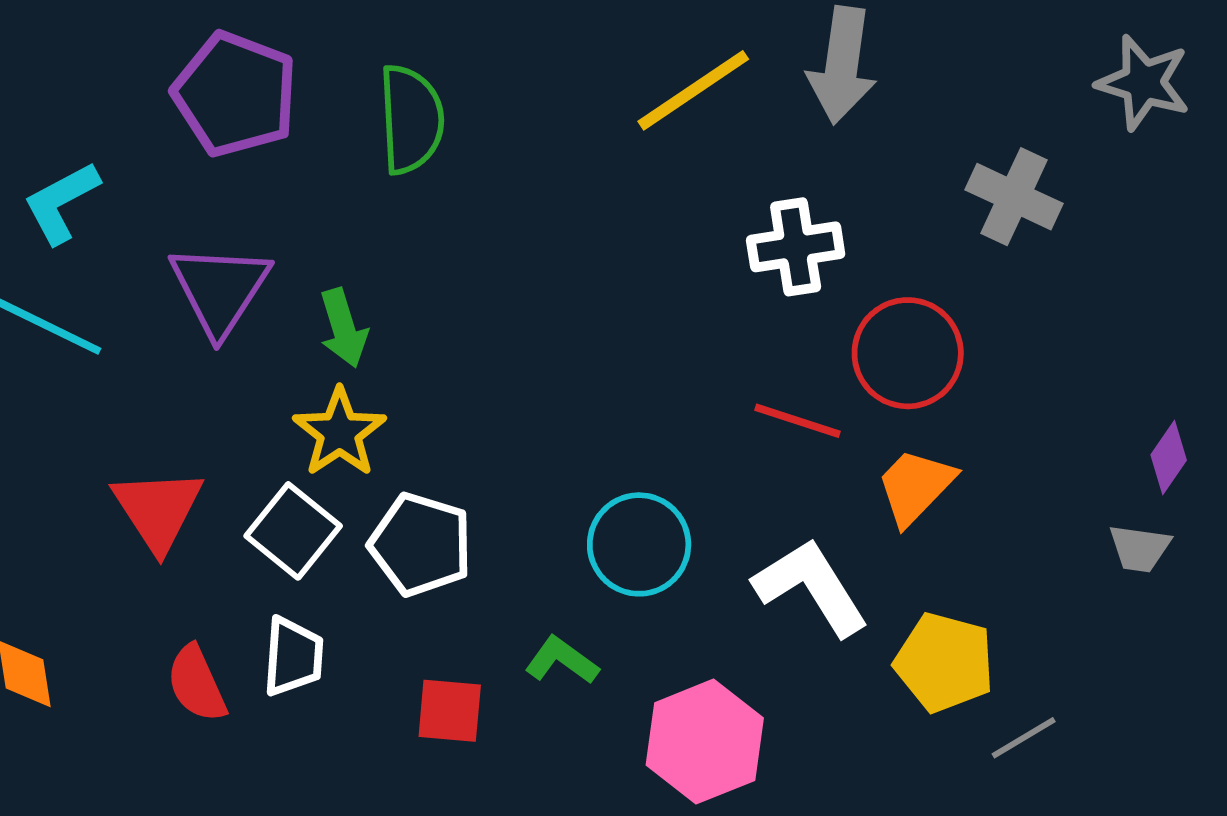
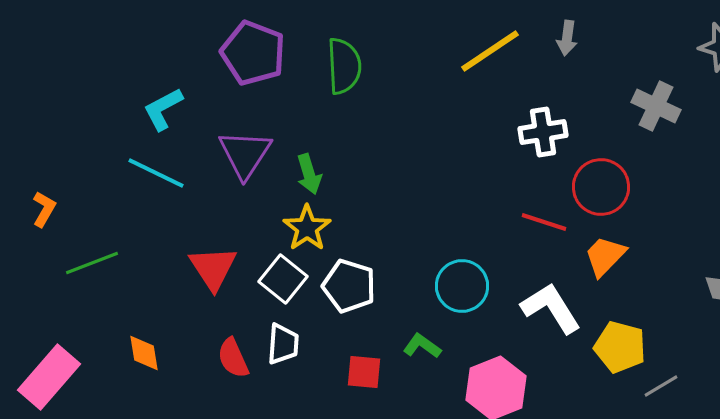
gray arrow: (842, 65) -> (567, 38), size x0.6

